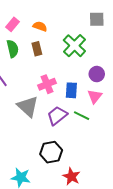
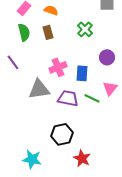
green cross: (74, 46) -> (85, 29), size x0.7
pink triangle: (95, 96) -> (110, 88), moved
gray triangle: (28, 106) -> (39, 89), turned -50
purple trapezoid: (57, 116) -> (68, 98), turned 50

